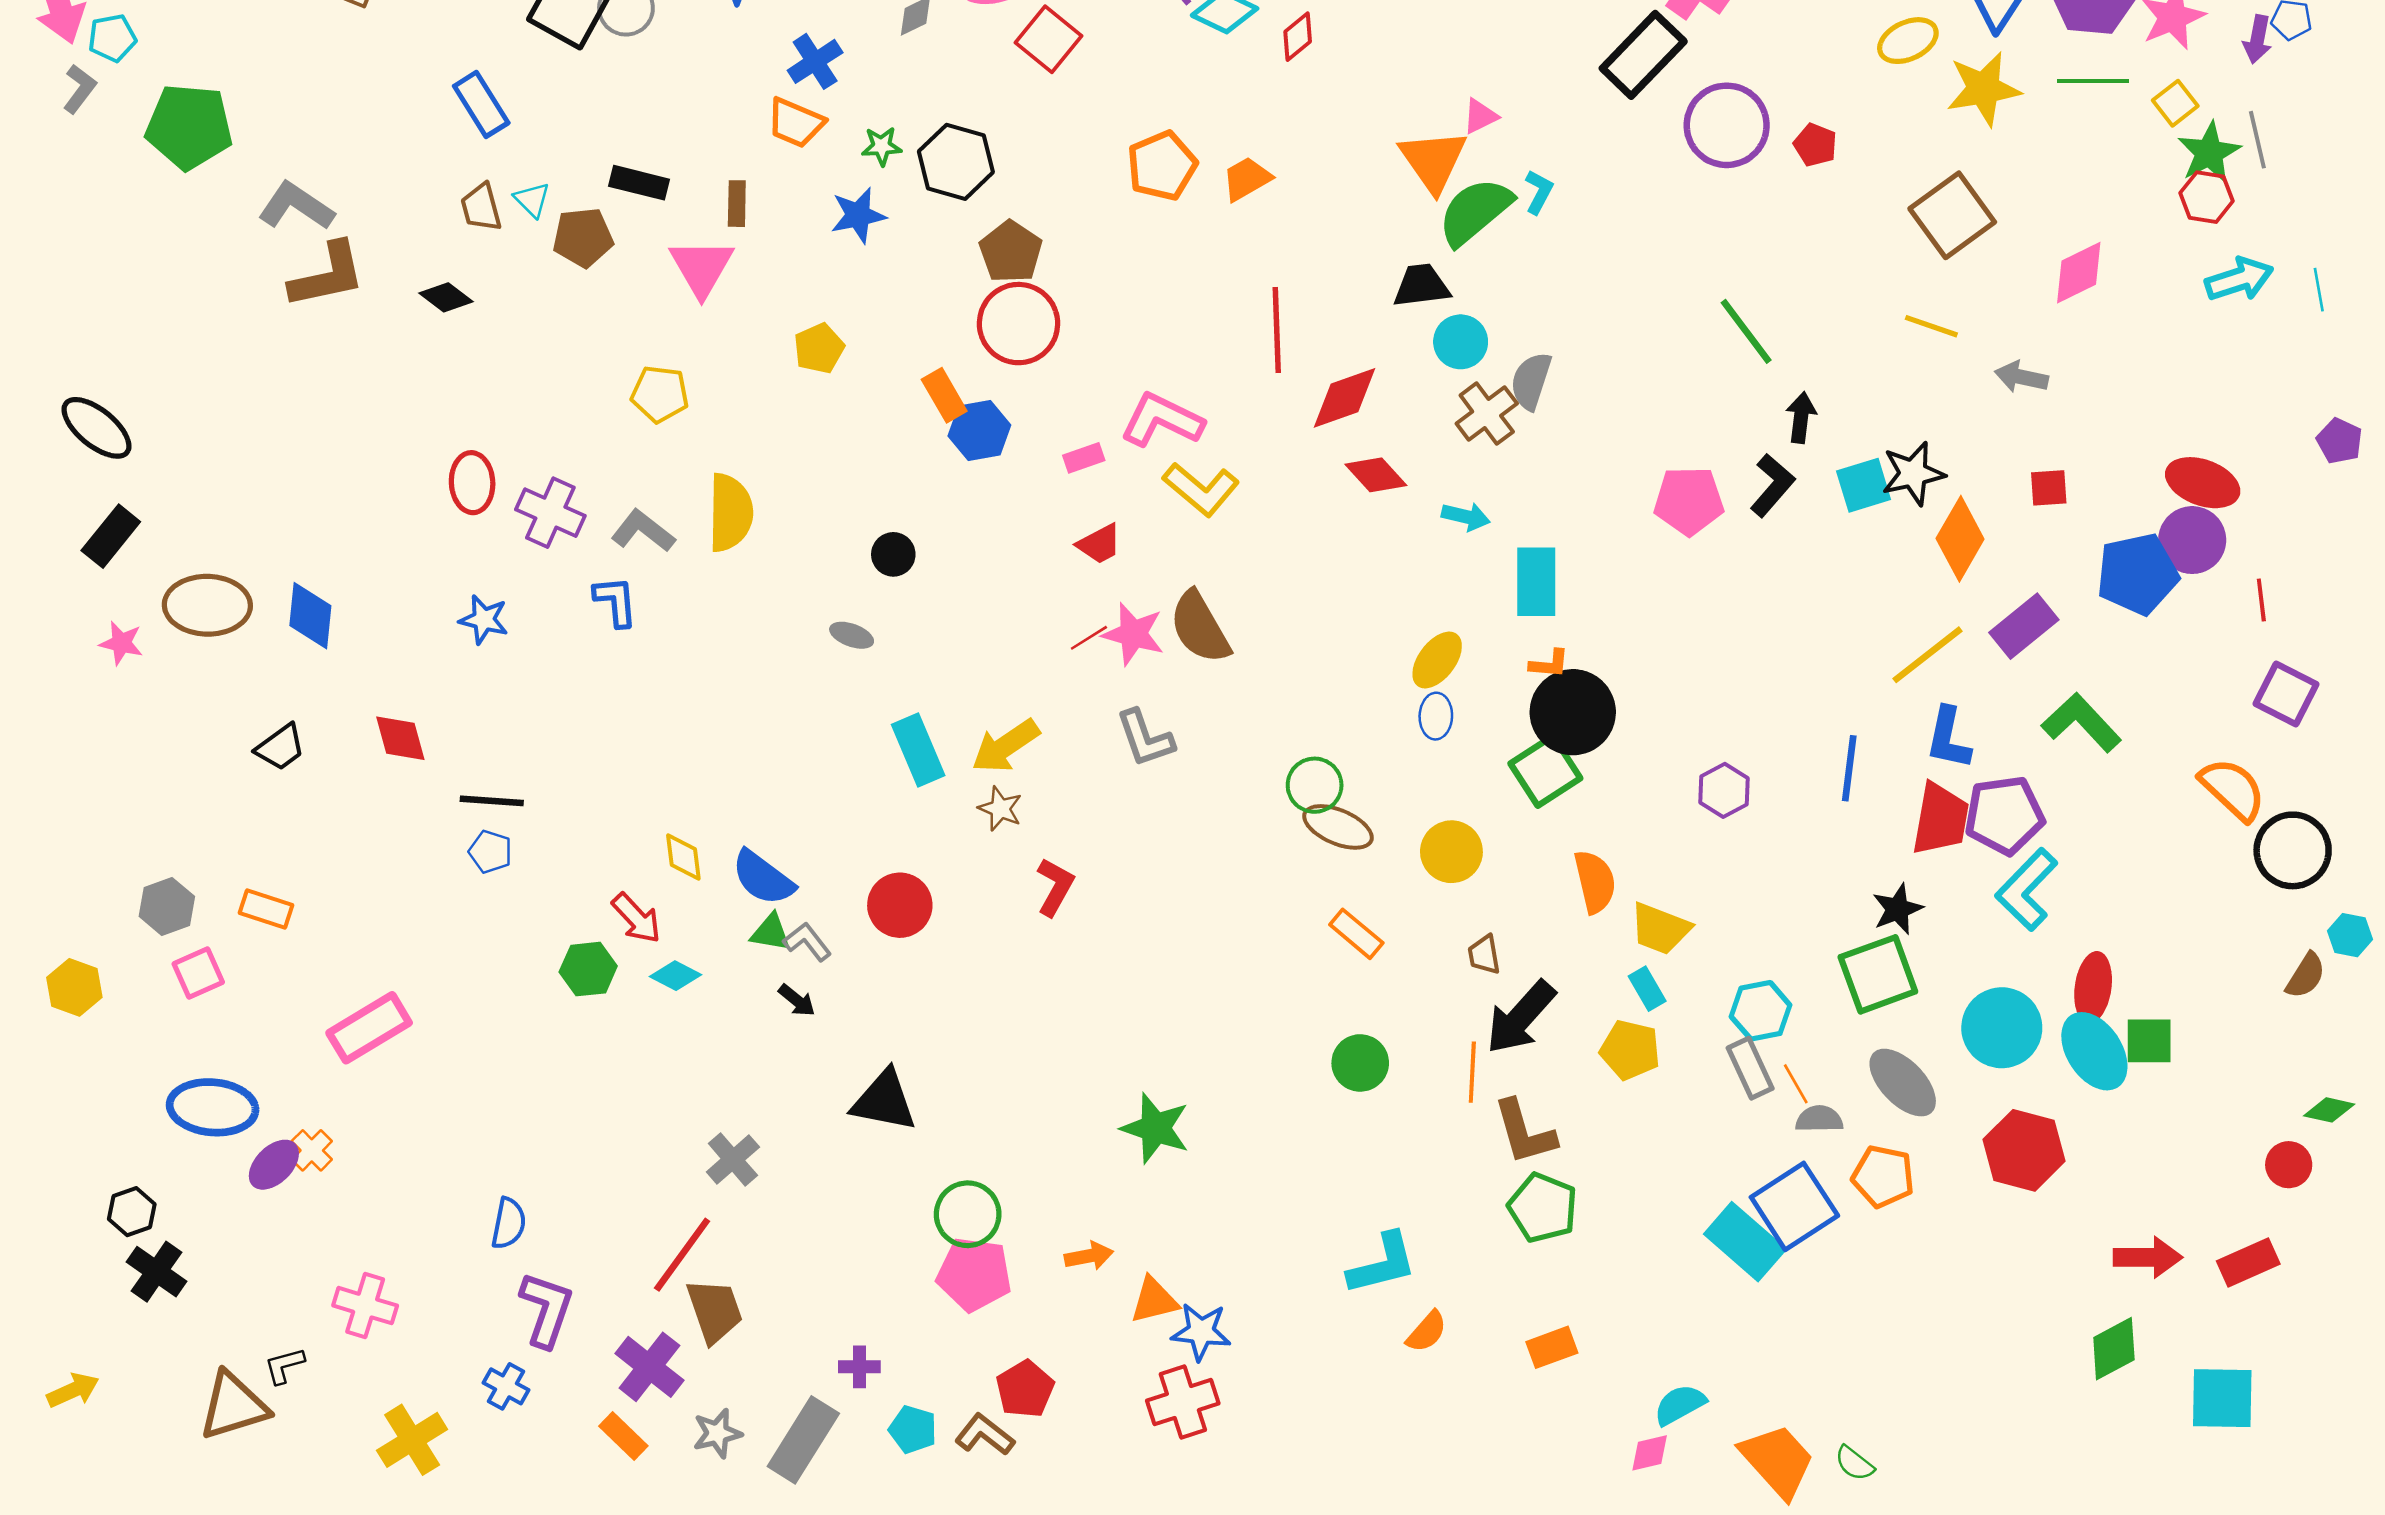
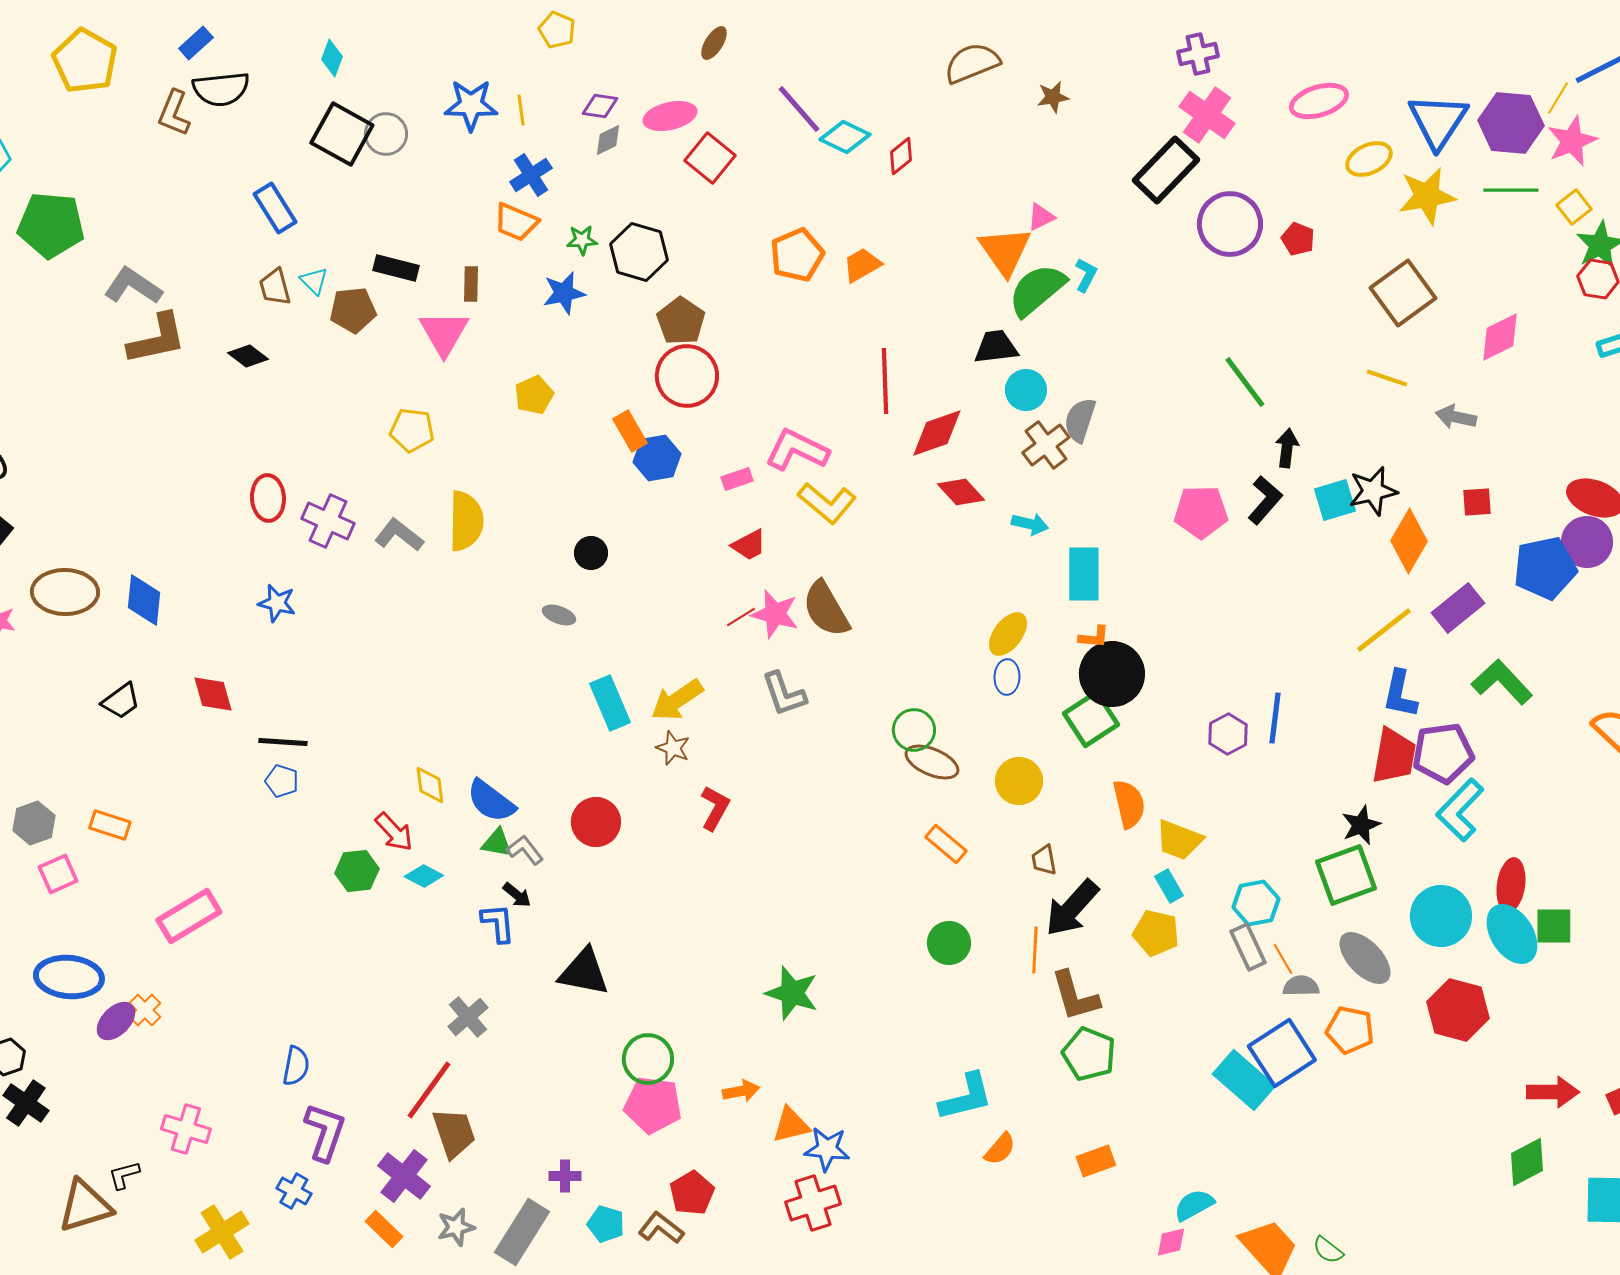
blue L-shape: (616, 601) -> (498, 923), moved
blue line: (1849, 768) -> (1275, 718), moved

